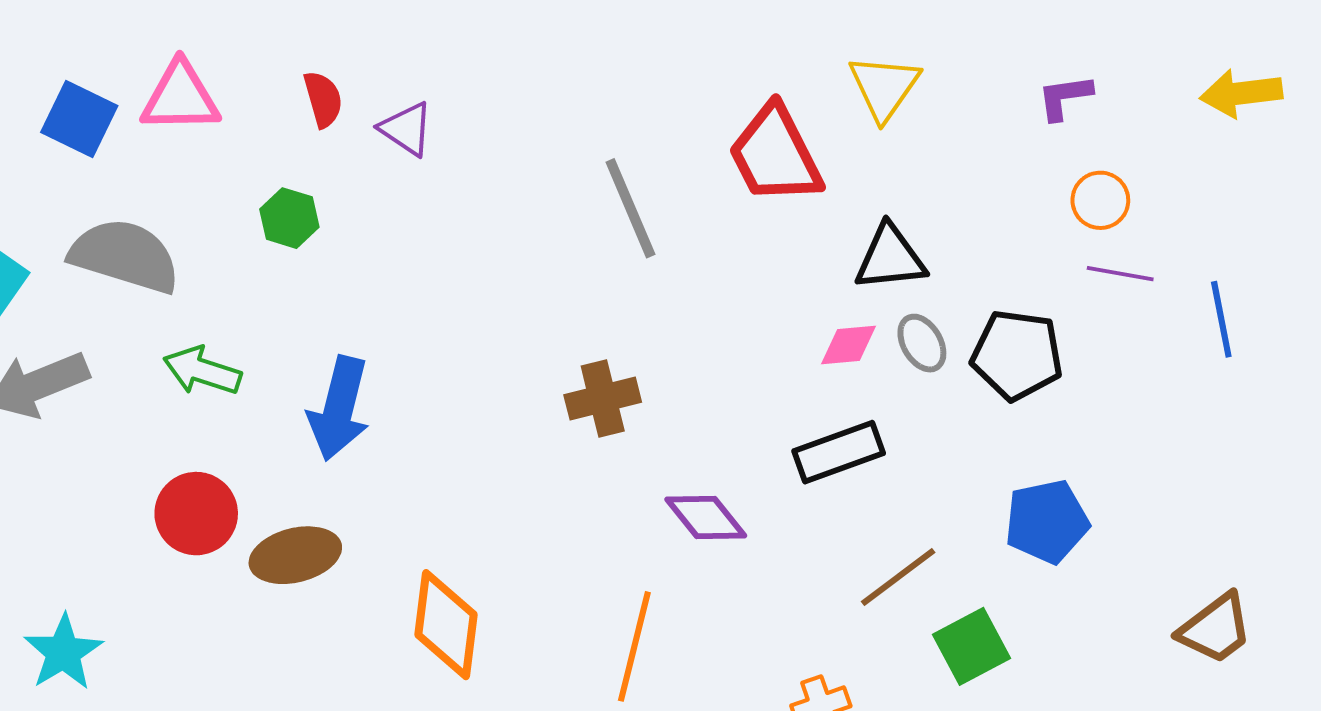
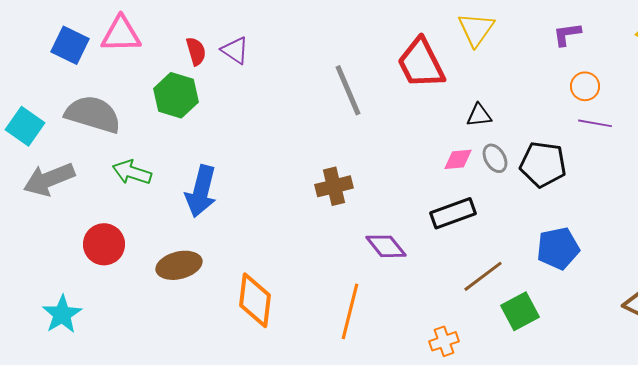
red semicircle: (323, 99) -> (196, 51), moved
green hexagon: (289, 218) -> (176, 95), size x1.5
black triangle: (890, 258) -> (479, 115), size x0.7
red circle: (196, 514) -> (104, 244), moved

